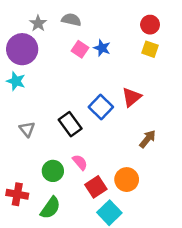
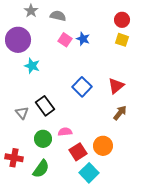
gray star: (38, 23) -> (31, 11), moved
cyan star: (16, 81) -> (32, 66), moved
red triangle: (132, 97) -> (116, 86), moved
black rectangle: (70, 124) -> (45, 106), moved
gray triangle: (27, 129) -> (22, 113), moved
pink semicircle: (80, 162) -> (65, 132), turned -56

